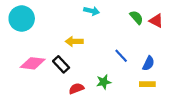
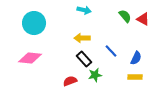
cyan circle: (22, 19) -> (34, 23), moved
yellow arrow: (74, 41) -> (82, 38), moved
black rectangle: (61, 64) -> (84, 59), moved

